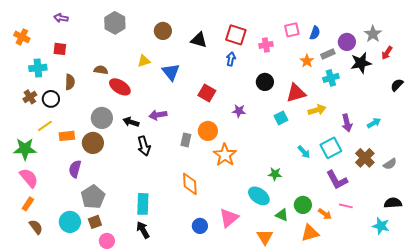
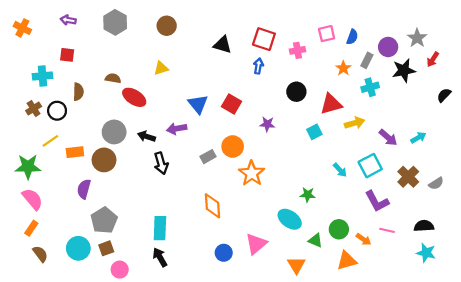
gray hexagon: (115, 23) -> (115, 22), moved
brown circle: (163, 31) -> (167, 26), moved
orange cross: (22, 37) -> (22, 28), moved
gray rectangle: (328, 54) -> (367, 60), turned -40
blue triangle: (171, 72) -> (198, 104), moved
purple arrow: (347, 123) -> (388, 138), turned -36
gray rectangle: (186, 140) -> (208, 157), turned 48
black semicircle: (393, 203) -> (424, 226), moved

